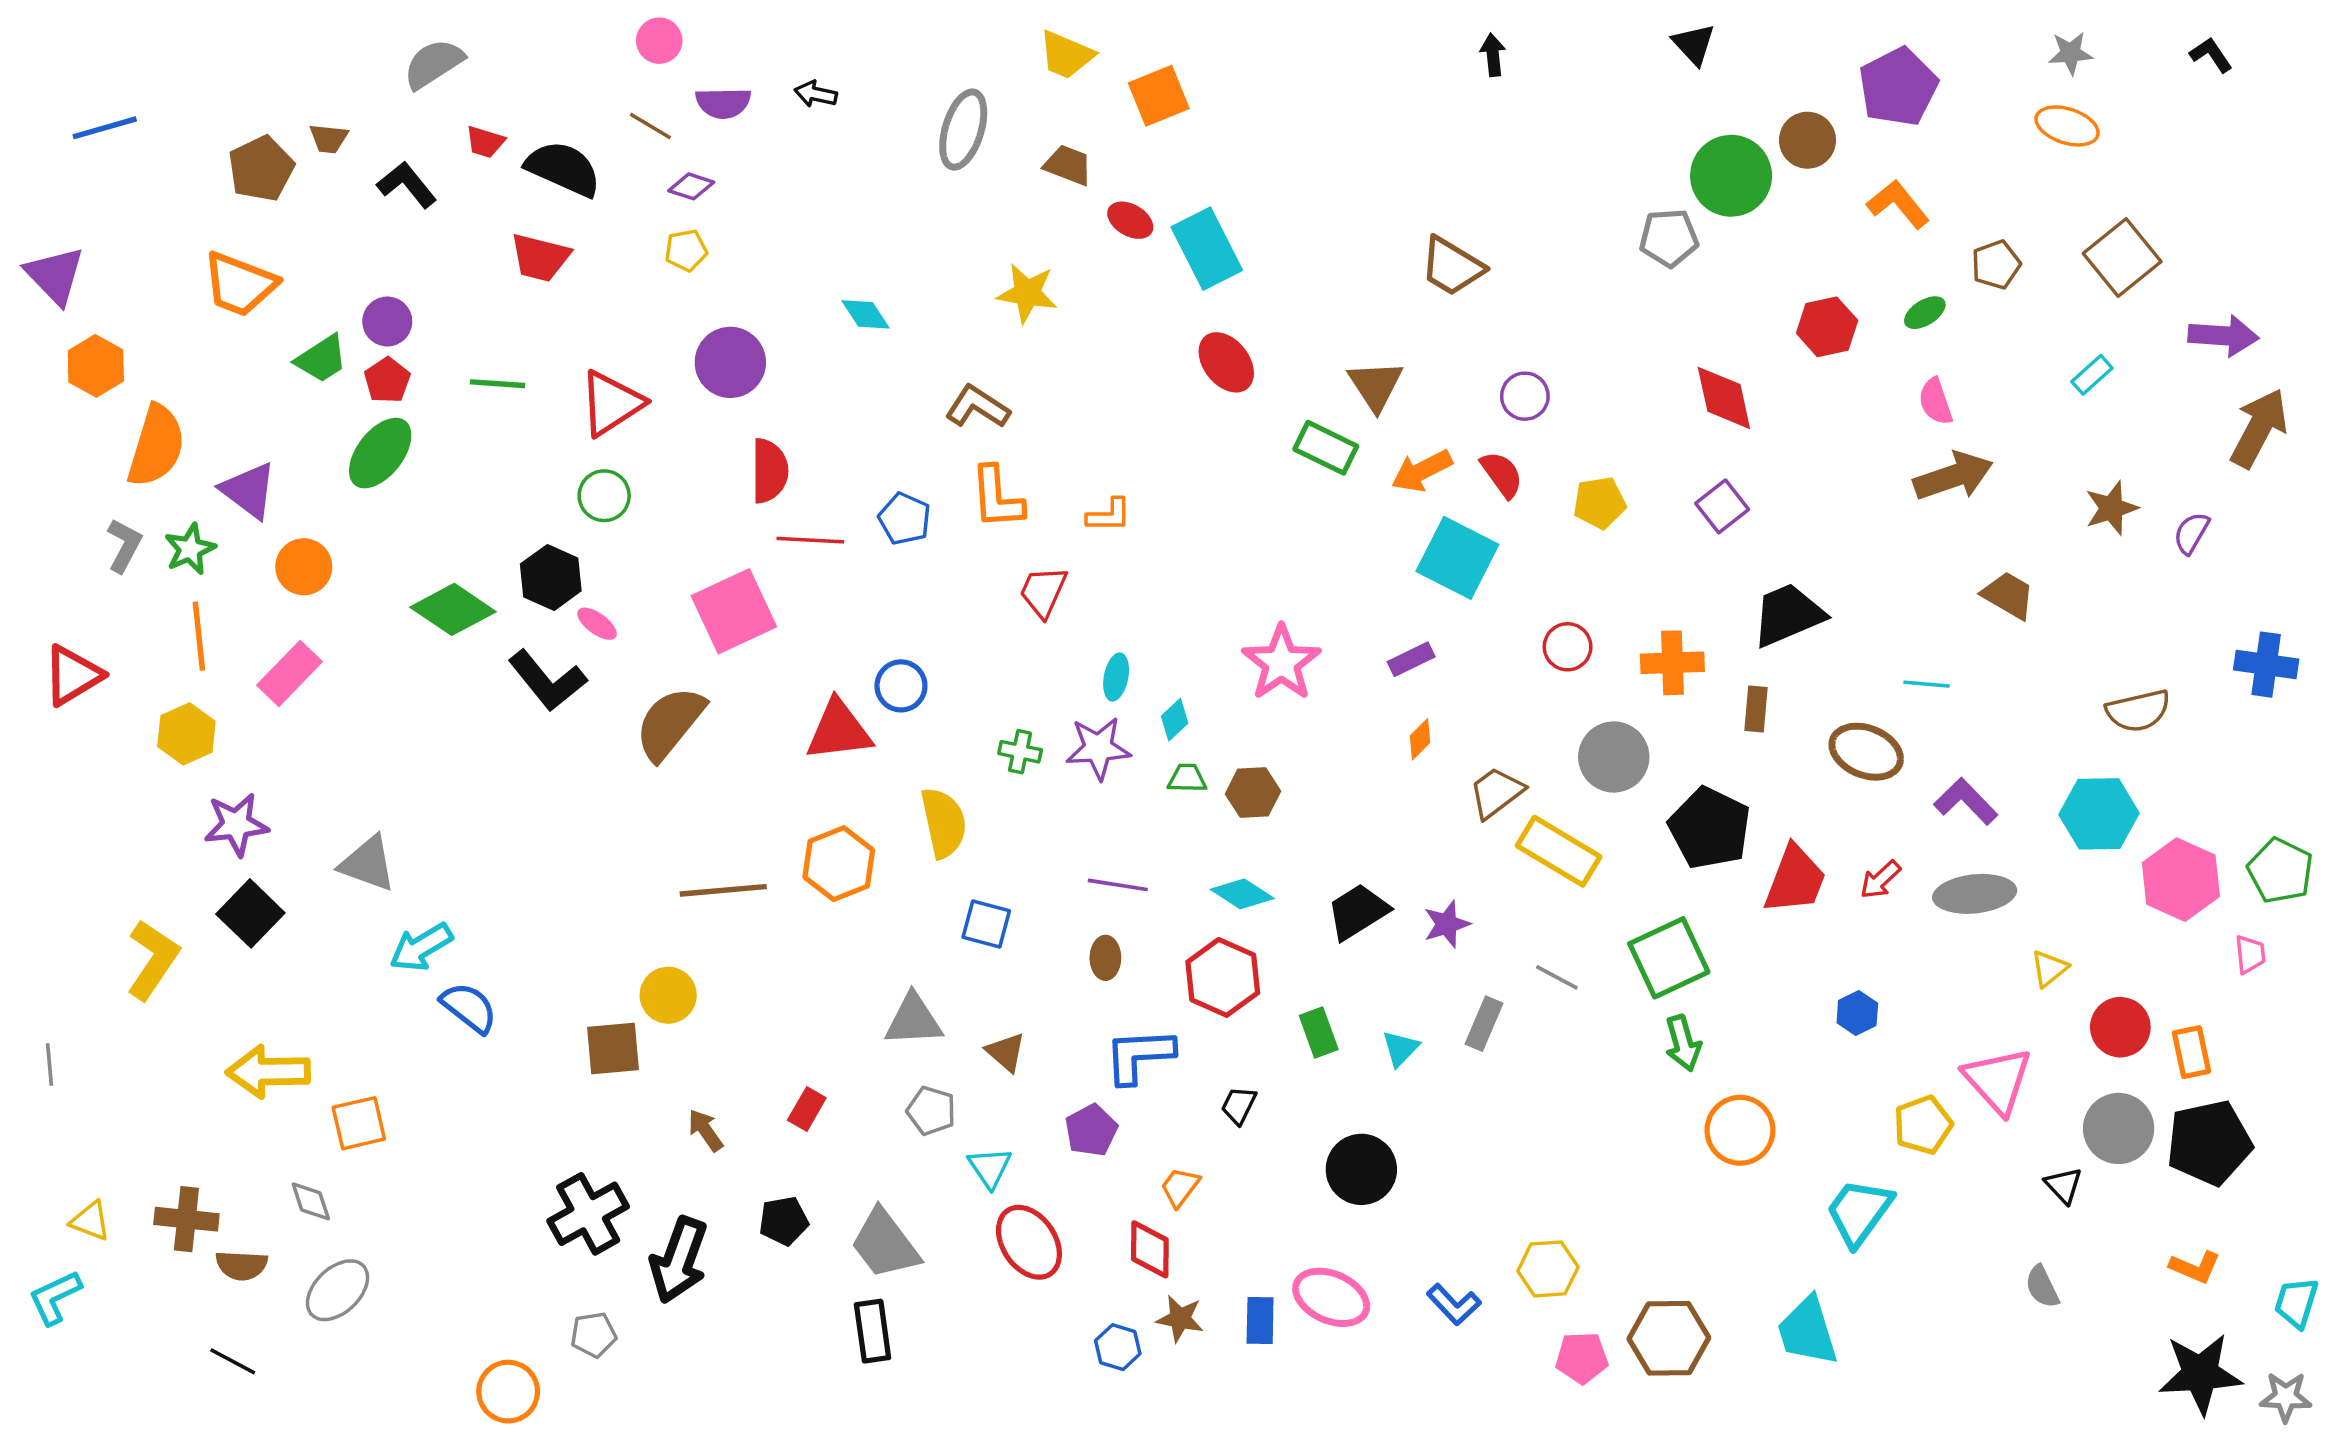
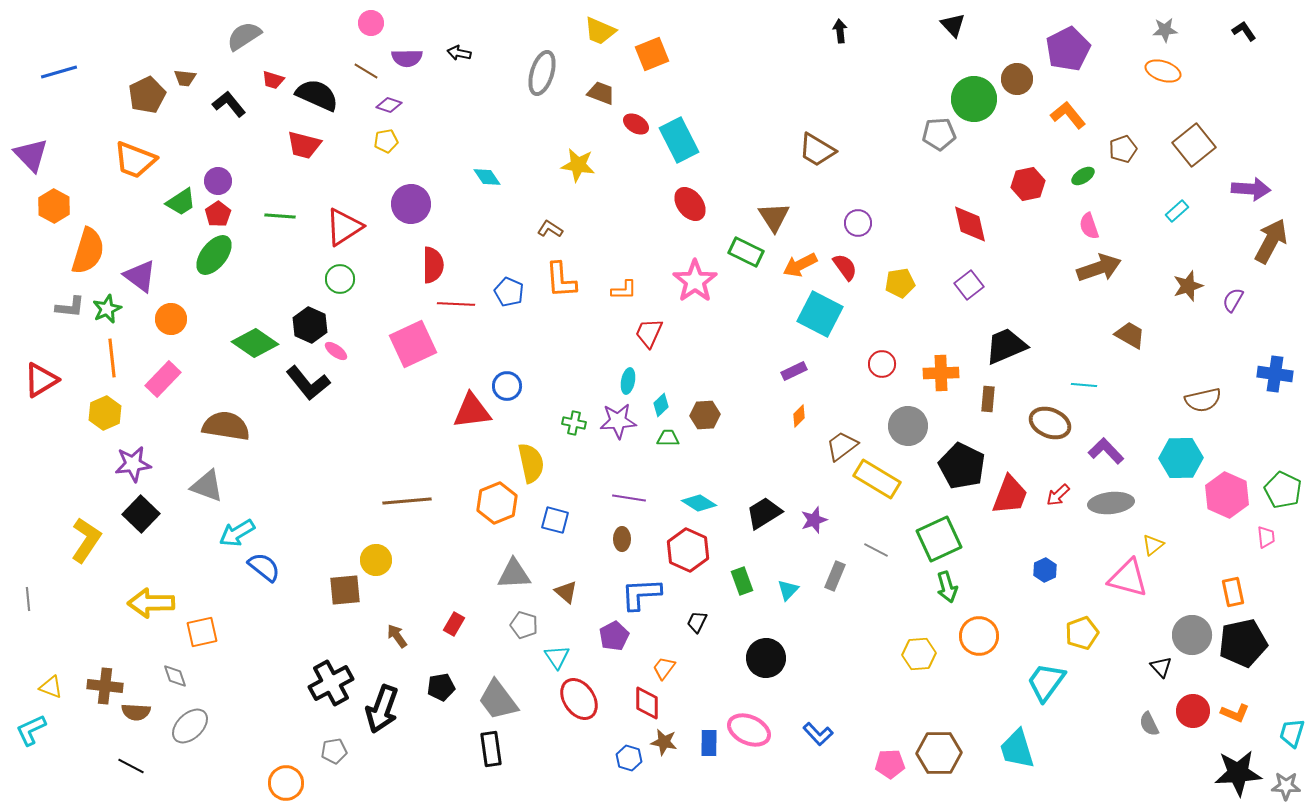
brown L-shape: (977, 407) -> (550, 229), size x0.7
gray L-shape: (124, 545) -> (70, 307), turned 68
red trapezoid: (1043, 592) -> (649, 333), moved
pink star: (1281, 663) -> (695, 281), moved
brown semicircle: (670, 723) -> (226, 426), moved, turned 60
brown hexagon: (1253, 793) -> (705, 415), moved
orange hexagon: (839, 864) -> (497, 503), moved
red circle: (2120, 1027) -> (1193, 711), moved
pink triangle: (1998, 1080) -> (1128, 578), moved, turned -33
yellow hexagon: (1548, 1269) -> (919, 654), moved

